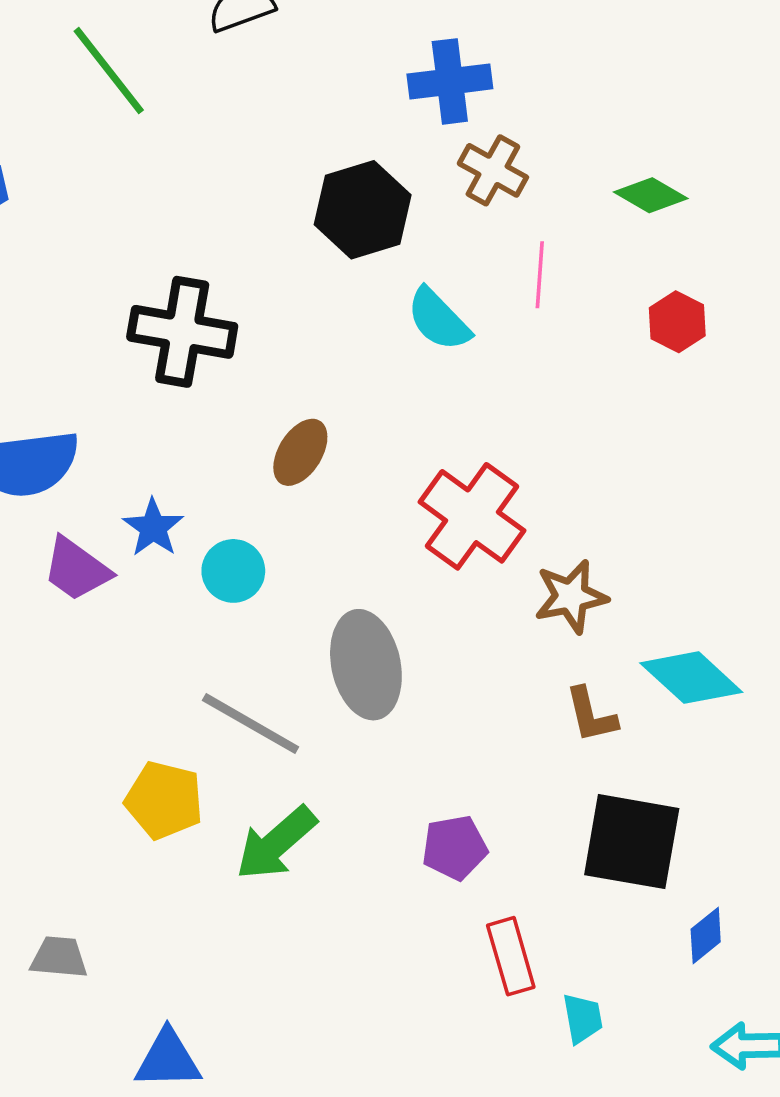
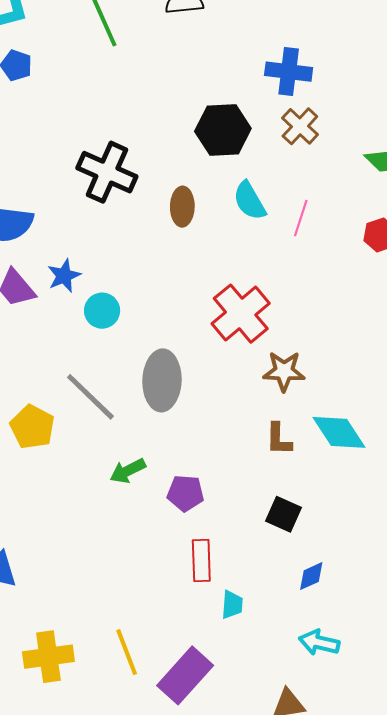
pink line: (540, 275) -> (301, 218), moved
brown ellipse: (300, 452) -> (182, 207), moved, turned -45
black square: (632, 842) -> (284, 514), size x0.6
green arrow: (276, 843) -> (128, 471), moved, size x0.7

